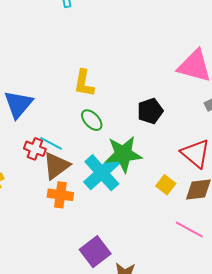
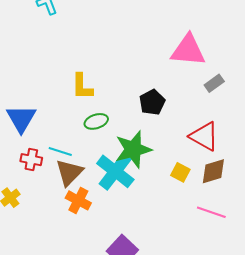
green ellipse: (92, 120) -> (96, 121), turned -55
red cross: (35, 149) -> (31, 160), moved
orange cross: (60, 195) -> (78, 200), turned 30

